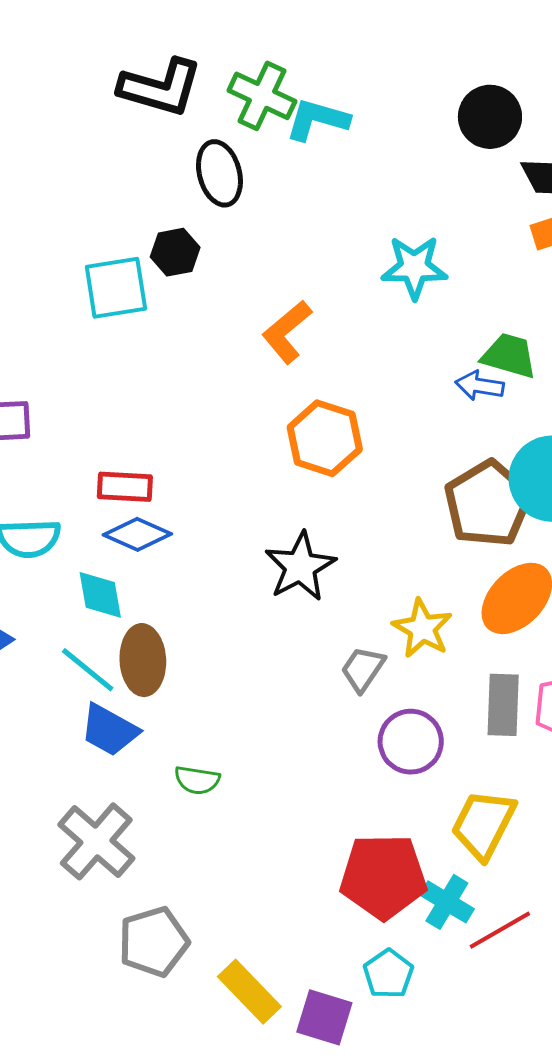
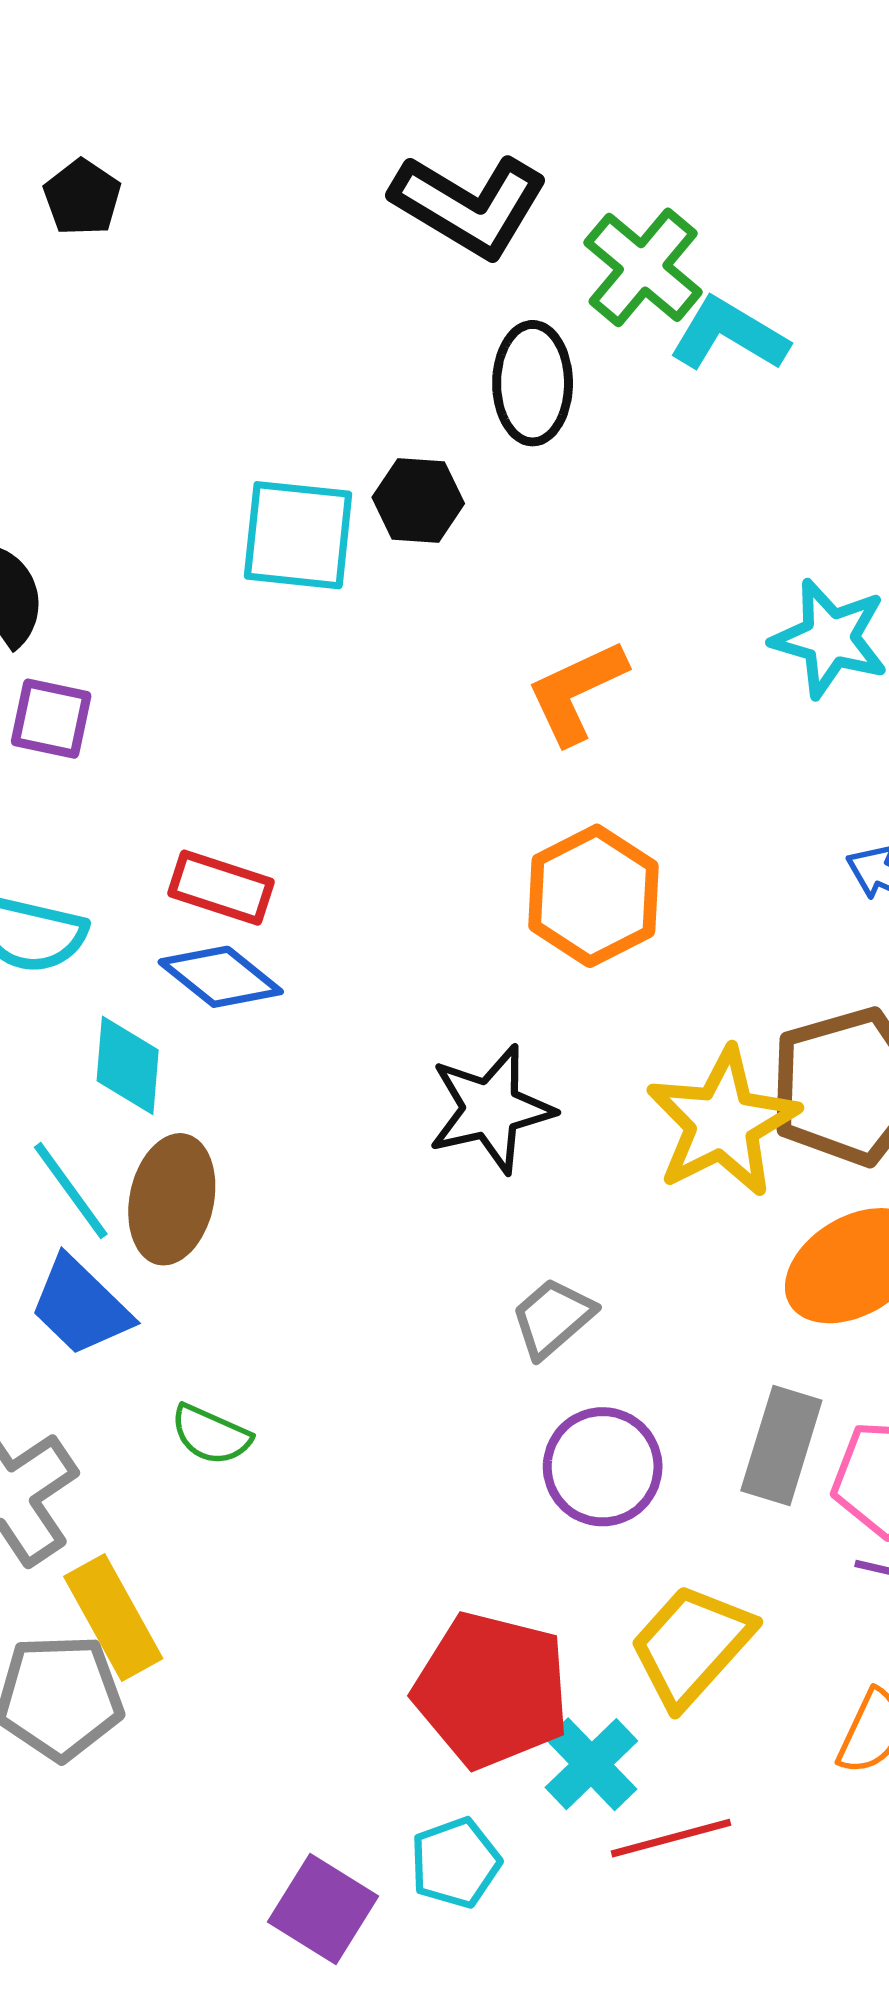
yellow star: (422, 628) -> (723, 1122), moved, size x1.4
yellow rectangle: (249, 992) -> (113, 1617), moved

